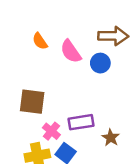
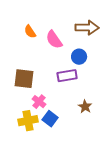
blue circle: (100, 63) -> (79, 57), moved
purple rectangle: (81, 122) -> (67, 76), moved

